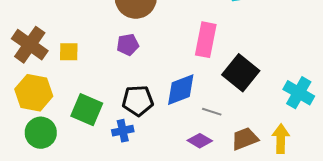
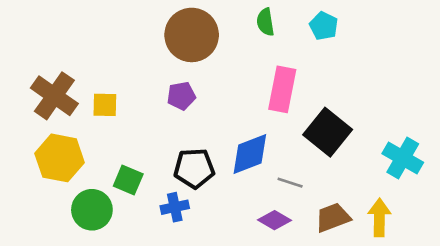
green square: (87, 110) -> (128, 180), size x0.7
green circle: (41, 133) -> (92, 210), moved

